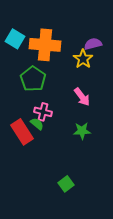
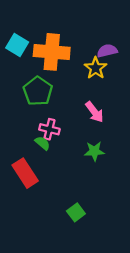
red rectangle: (22, 132) -> (25, 173), moved

